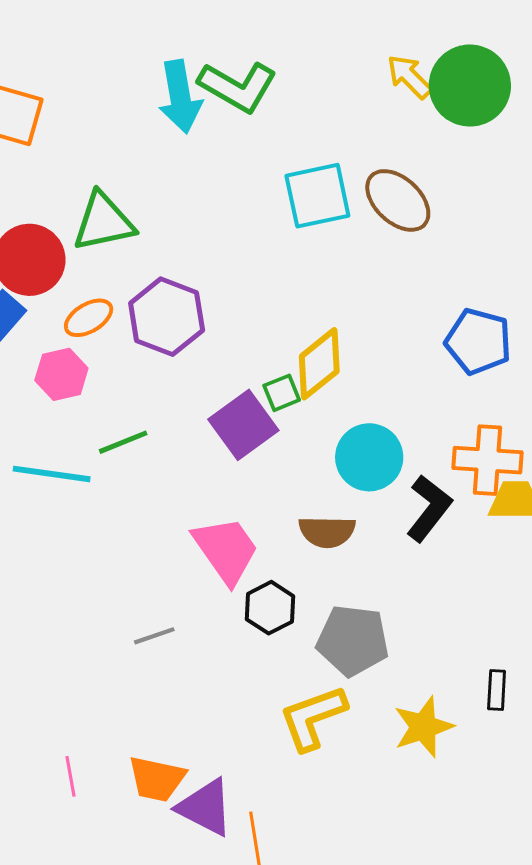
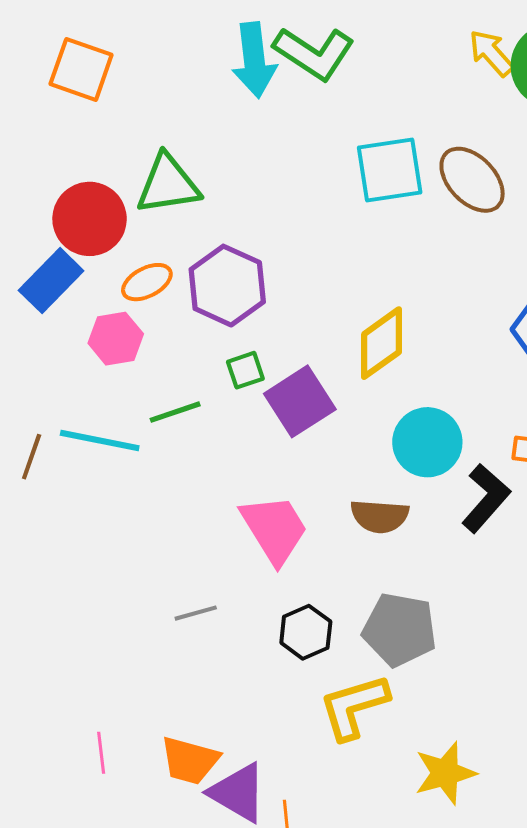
green square: (282, 393) -> (245, 370), moved
black hexagon: (270, 608) -> (306, 632), moved
yellow star: (423, 727) -> (445, 773), moved

